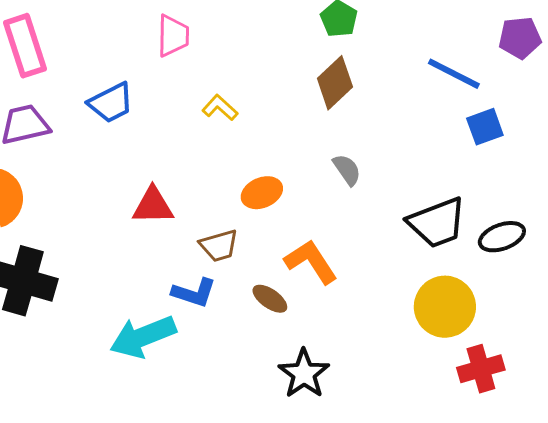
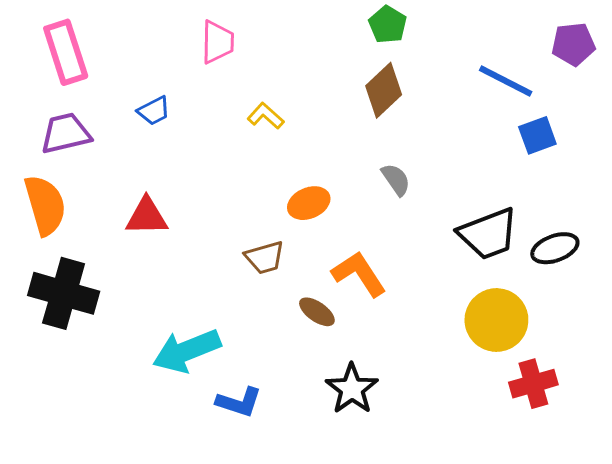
blue trapezoid: (111, 103) -> (154, 111), size x0.7
red triangle: (153, 206) -> (147, 216), moved
blue L-shape: (194, 293) -> (239, 402), moved

